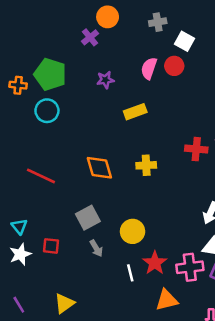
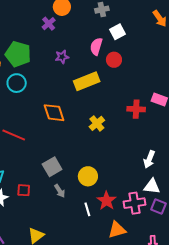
white square: (184, 41) -> (117, 32), moved, turned 35
red circle: (174, 66) -> (114, 60), moved
yellow rectangle: (135, 112) -> (87, 81), size x1.4
yellow cross: (146, 165) -> (97, 123), turned -35
orange diamond: (99, 168) -> (54, 113), moved

